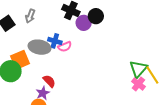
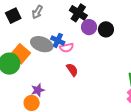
black circle: (96, 16) -> (106, 29), moved
orange square: (20, 60) -> (20, 54), turned -36
red semicircle: (49, 81) -> (72, 70), moved

